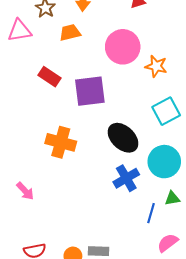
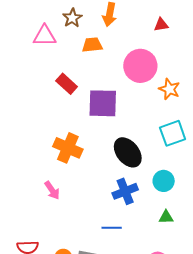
cyan circle: (164, 162) -> (164, 181), size x0.7
pink arrow: (25, 191) -> (52, 190), moved
blue line: (151, 213) -> (112, 228), moved, turned 66

